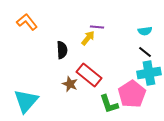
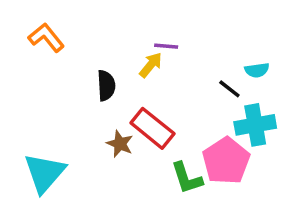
cyan semicircle: (145, 31) -> (257, 70), moved
black line: (145, 52) -> (229, 89), moved

